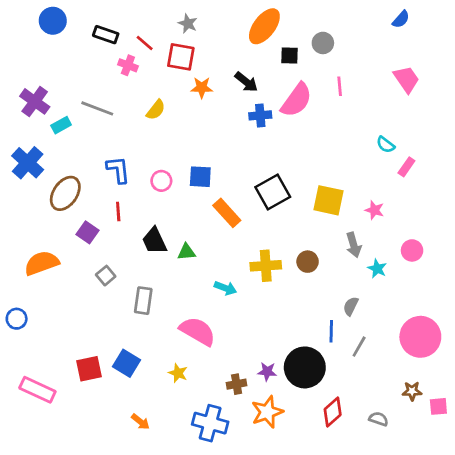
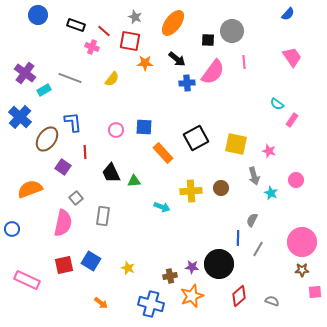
orange ellipse: (264, 26) -> (173, 23), moved
gray circle: (323, 43) -> (232, 31), size x1.5
blue L-shape: (118, 170) -> (73, 122), moved
pink semicircle: (198, 331) -> (63, 223), moved, turned 72
brown star: (412, 391) -> (302, 270), moved

